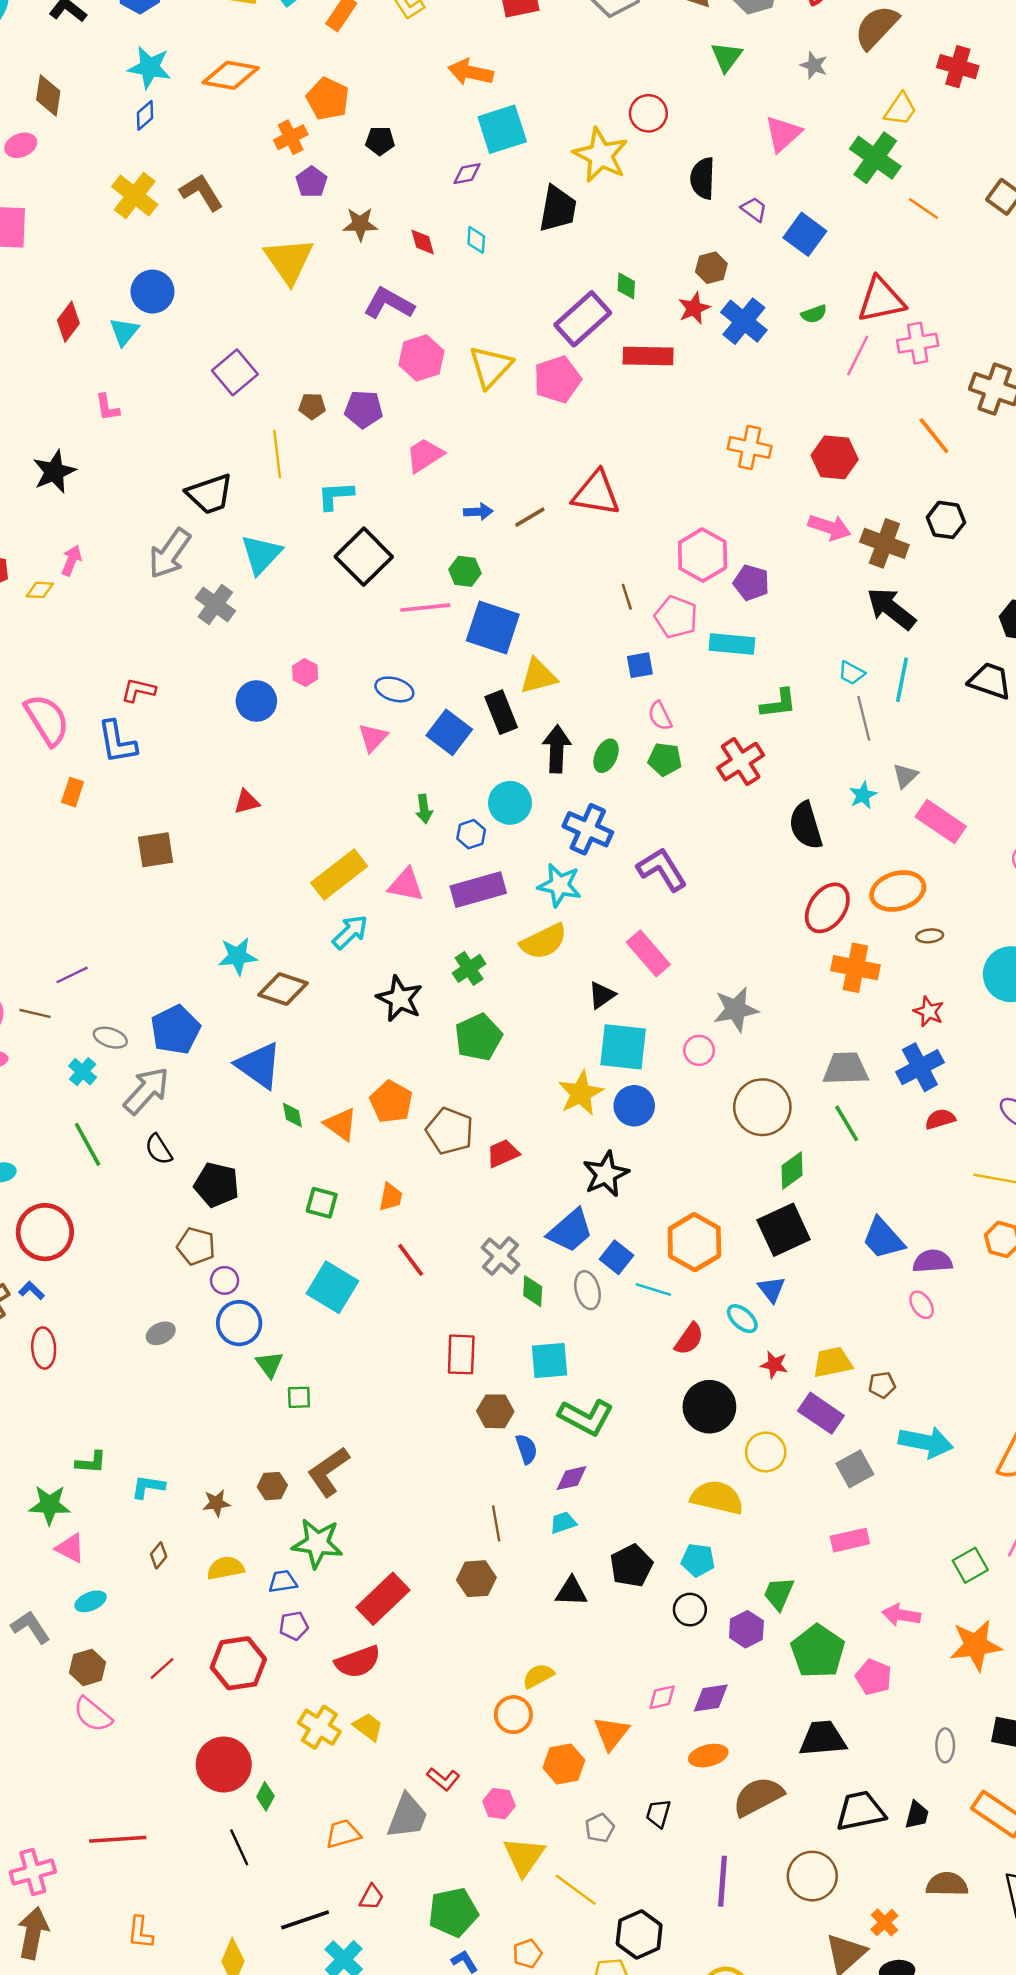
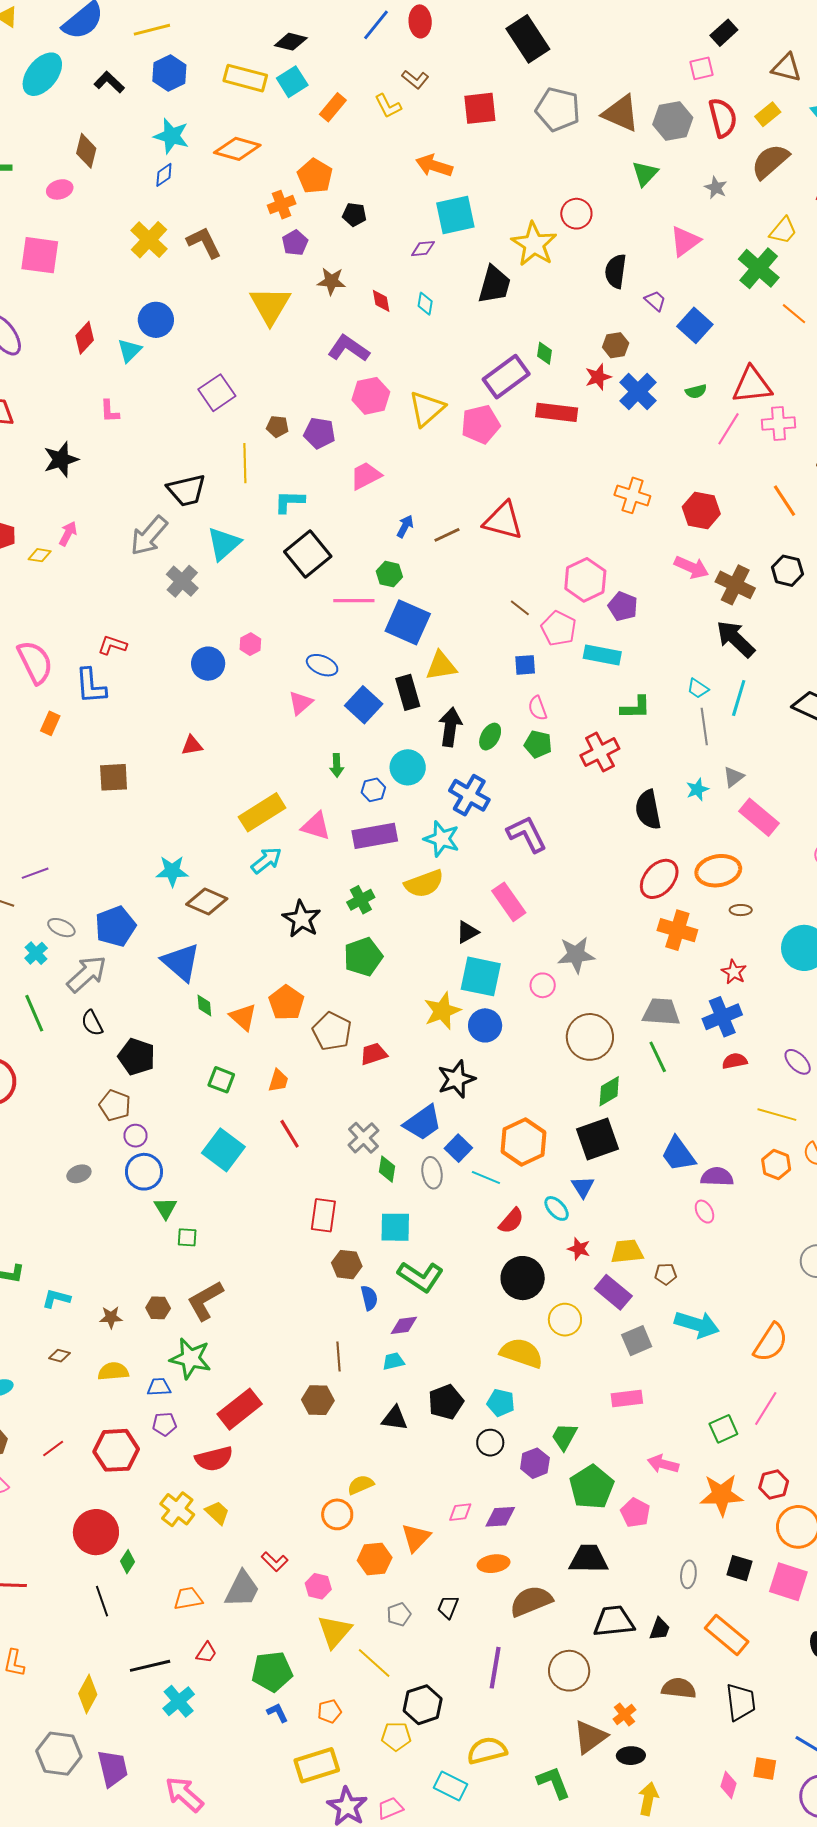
blue arrow: (478, 512) -> (405, 526), turned -65
brown line: (627, 597) -> (520, 608), turned -40
brown diamond: (159, 1555) -> (59, 1356), turned 60

